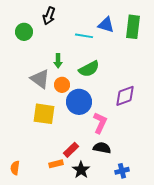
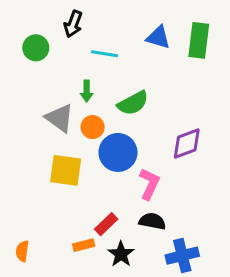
cyan line: (84, 36) -> (105, 54), moved
blue cross: (122, 171) -> (182, 256), size x1.5

